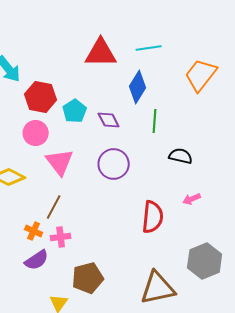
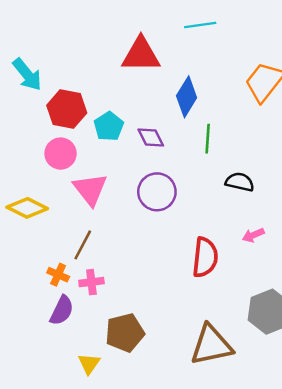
cyan line: (149, 48) -> (200, 25), moved
purple semicircle: (37, 260) -> (62, 310), turned -30

